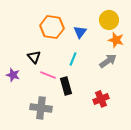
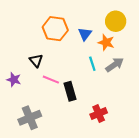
orange star: (116, 40) -> (106, 42), moved
cyan line: (73, 59) -> (92, 64), moved, turned -40
red cross: (101, 99) -> (99, 114), moved
gray cross: (41, 108) -> (30, 118), moved, turned -30

